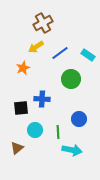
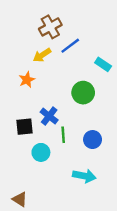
blue line: (60, 53) -> (70, 46), moved
blue cross: (42, 99) -> (49, 116), turned 35
green line: (58, 132) -> (63, 135), moved
brown triangle: (17, 148) -> (20, 199), moved, turned -48

